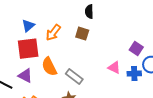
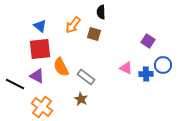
blue triangle: (28, 26) -> (40, 26), turned -40
orange arrow: (53, 33) -> (73, 25), moved
purple square: (136, 49) -> (148, 41), moved

